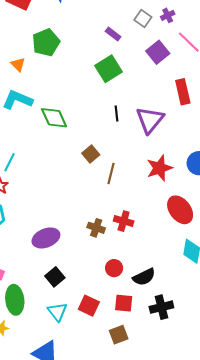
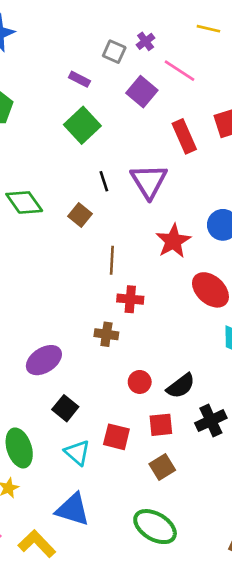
brown square: (91, 154) -> (80, 215), moved
red cross: (124, 221) -> (130, 299), moved

